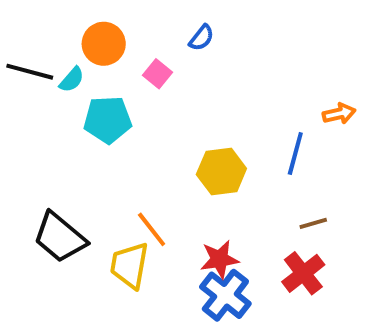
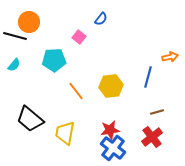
orange circle: (104, 44) -> (29, 22), moved
cyan semicircle: (72, 80) -> (14, 65), moved
orange line: (152, 229) -> (76, 91), moved

